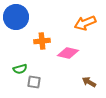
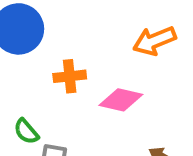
green semicircle: (20, 69) -> (26, 131), turned 64

